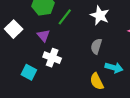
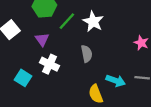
white star: (100, 15) -> (93, 22), moved
gray semicircle: (96, 46) -> (87, 54), moved, turned 147

